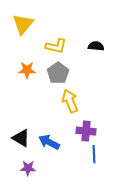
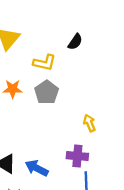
black semicircle: (96, 46) -> (75, 42), moved, turned 119
yellow arrow: (70, 101) -> (89, 123), moved, size x0.7

